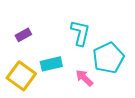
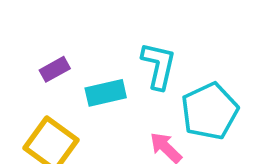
cyan rectangle: (51, 64) -> (106, 93), moved

